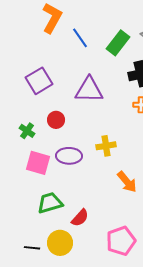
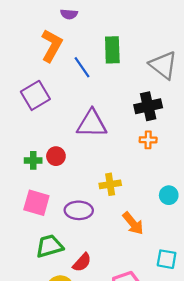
green rectangle: (118, 43) -> (112, 50), moved, turned -40
purple square: (39, 81) -> (35, 95), moved
green cross: (27, 131) -> (33, 160), moved, turned -35
purple ellipse: (69, 156) -> (79, 210), moved

